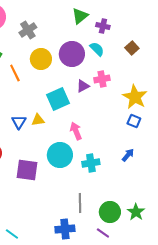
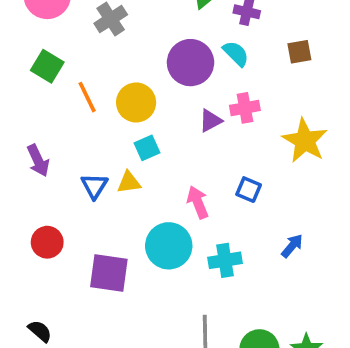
brown square: (132, 48) -> (299, 52), turned 32
yellow circle: (41, 59) -> (136, 102), moved
cyan square: (58, 99) -> (147, 148), moved, size x0.6
blue square: (134, 121) -> (249, 190), moved

